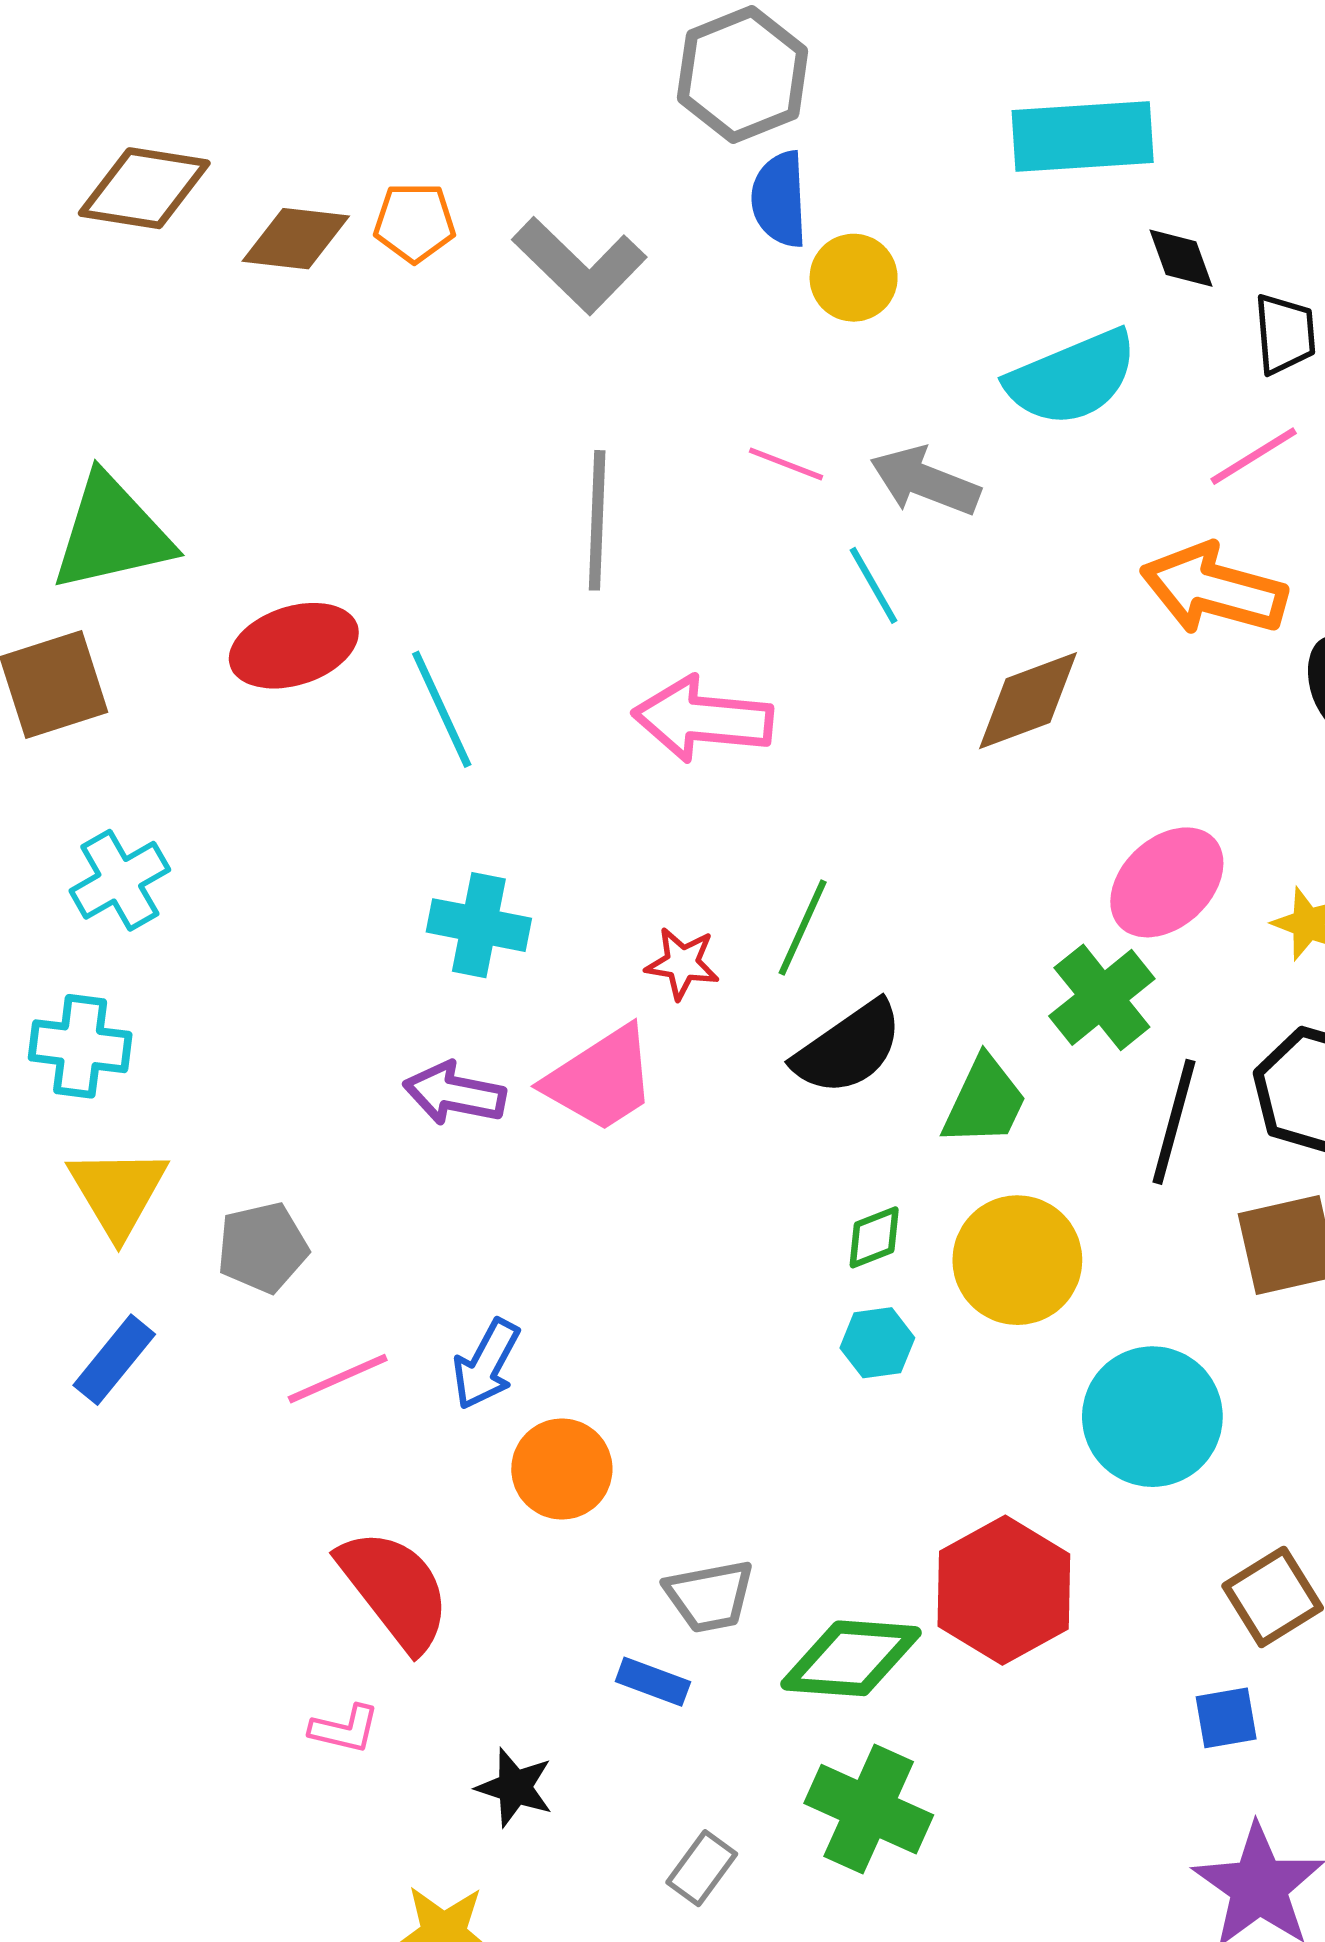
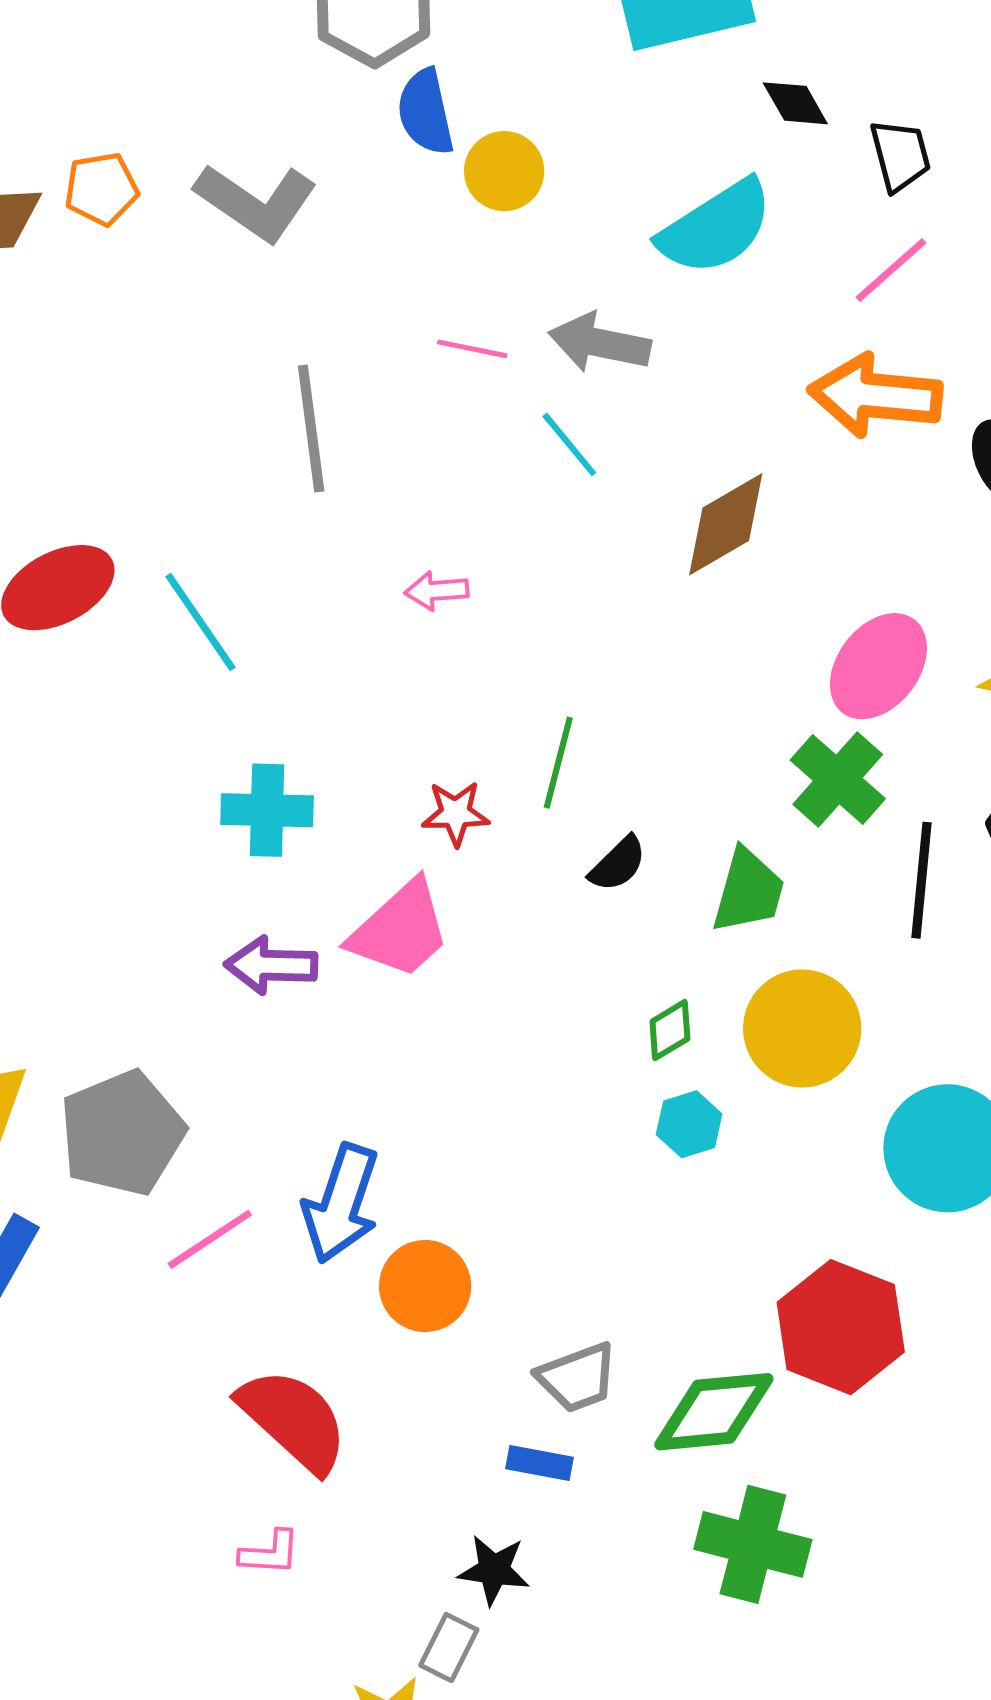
pink arrow: (703, 719) -> (436, 591), size x0.5
black semicircle: (848, 1048) -> (618, 864), size x0.6
gray pentagon: (263, 1248) -> (122, 1133), size x1.5
blue arrow: (486, 1364) -> (341, 1204), size x1.4
black star: (515, 1787) -> (494, 1570), moved
gray rectangle: (702, 1868) -> (449, 1647), moved

